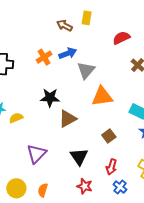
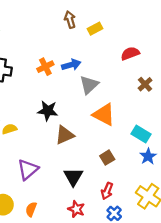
yellow rectangle: (87, 18) -> (95, 29), turned 48
brown arrow: (64, 25) -> (70, 20), moved, turned 42
orange triangle: (102, 97) -> (104, 115), turned 30

